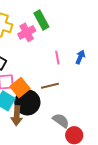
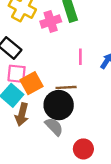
black circle: (27, 102) -> (59, 105), moved
gray semicircle: (61, 121) -> (54, 127), moved

